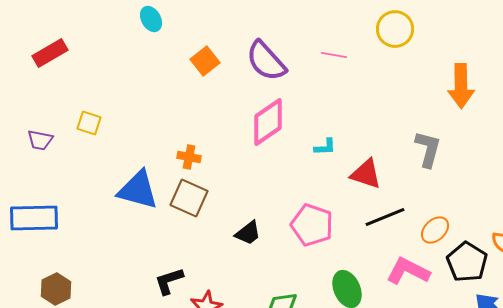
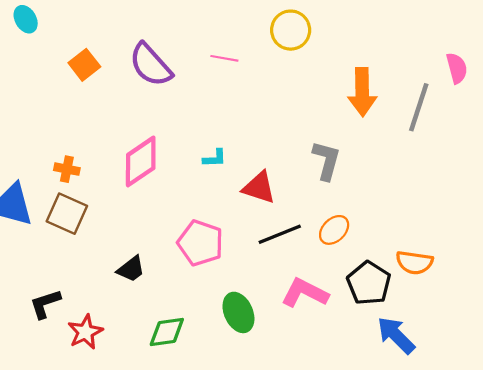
pink diamond: (268, 122) -> (141, 161), moved
orange ellipse: (435, 230) -> (334, 230), moved
black trapezoid: (248, 233) -> (131, 269), moved

